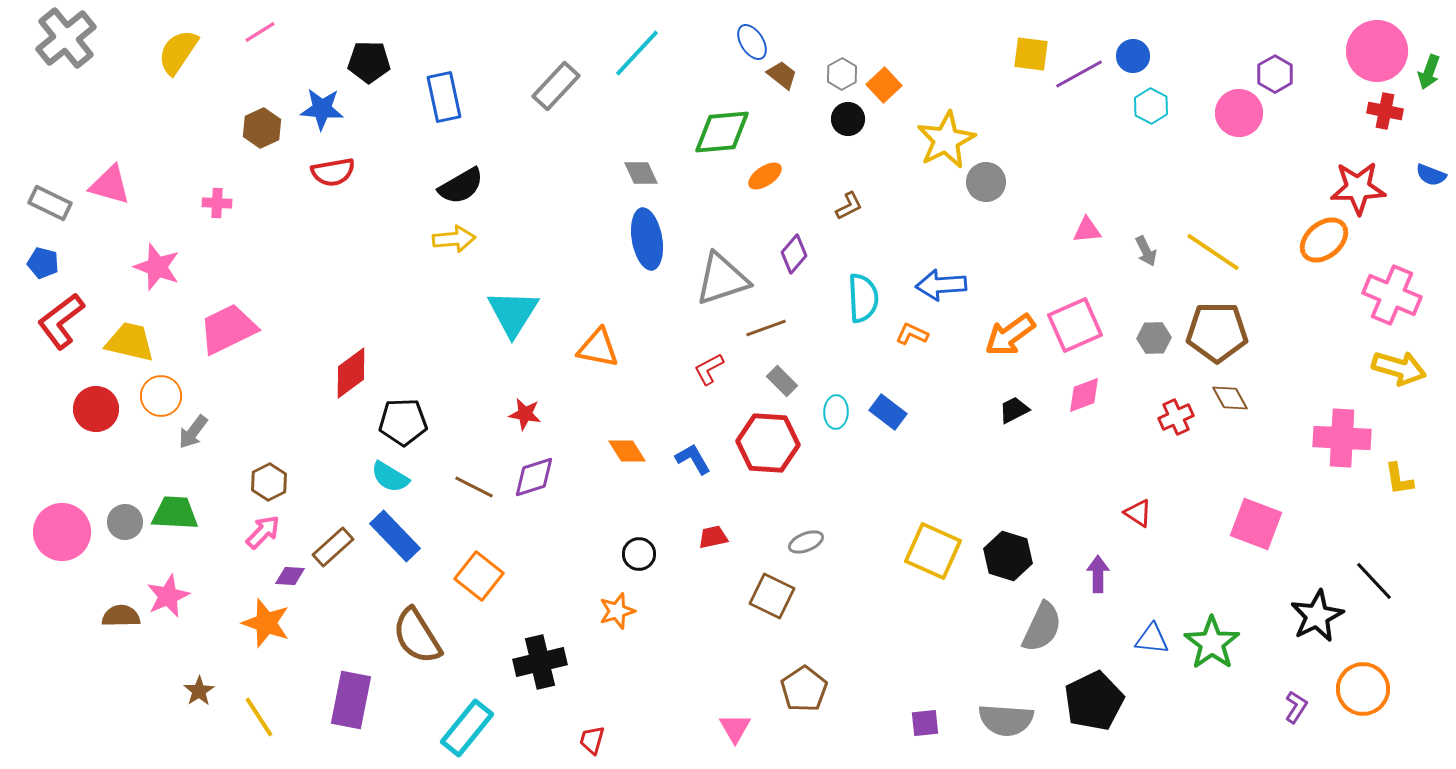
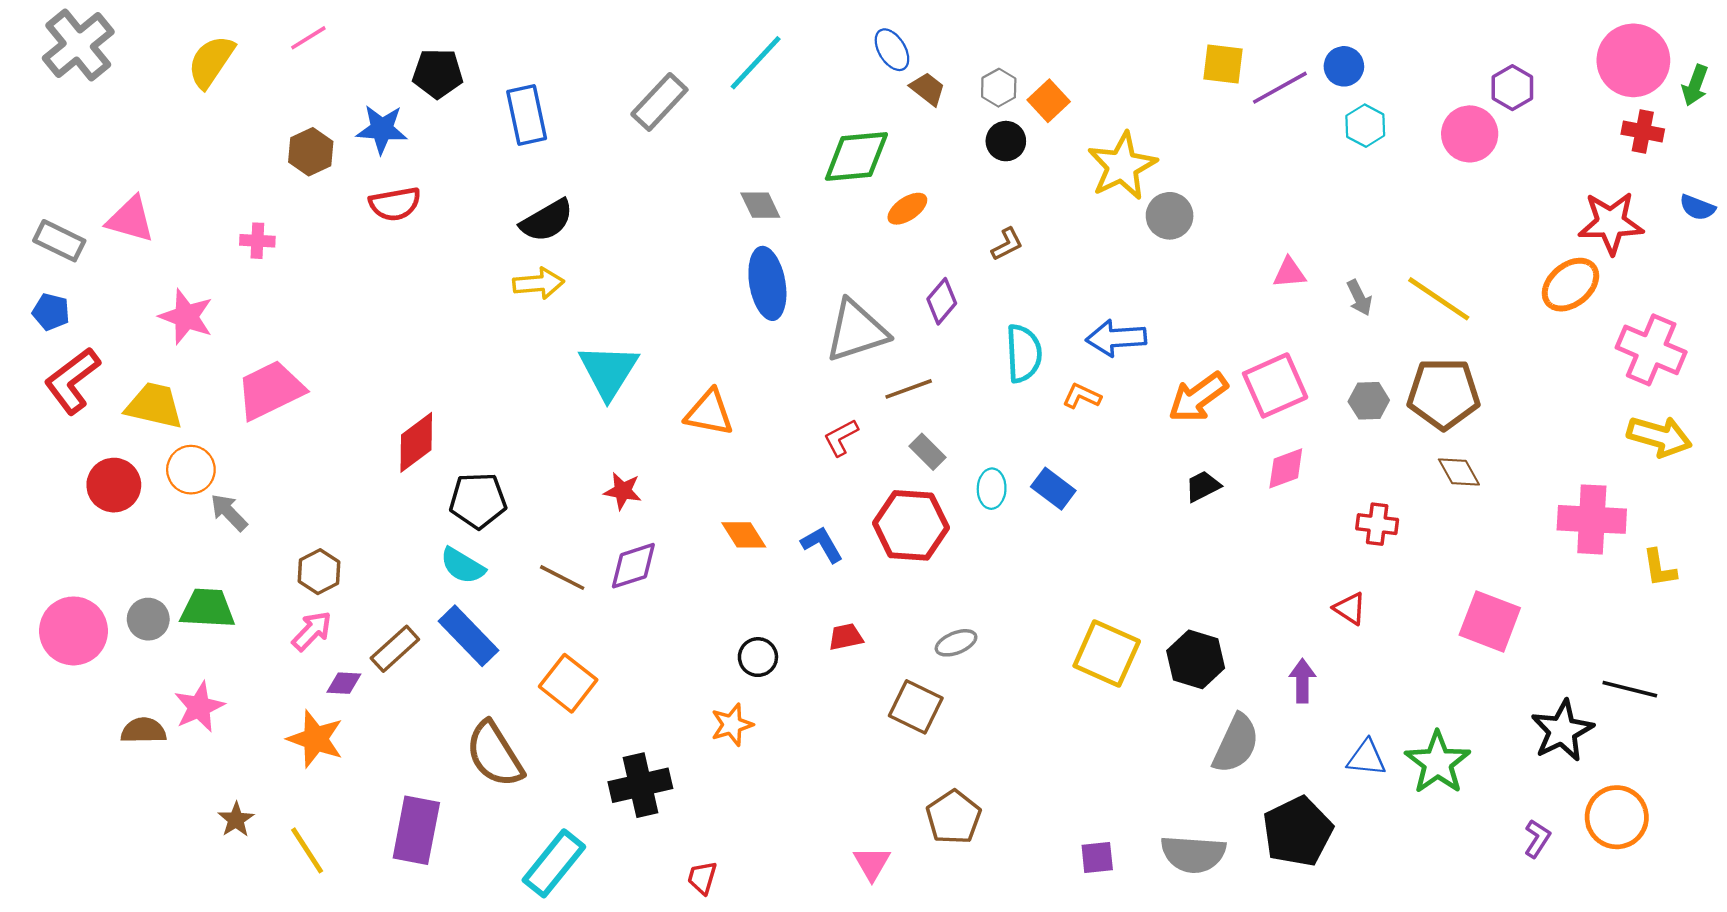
red cross: (1176, 417) -> (1377, 524), moved, turned 32
gray arrow: (193, 432) -> (229, 512), turned 99
black line: (1374, 581) -> (1630, 689), turned -33

